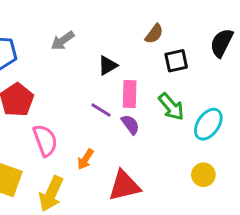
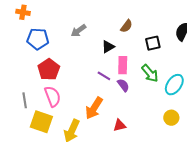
brown semicircle: (154, 34) -> (126, 26), moved
pink semicircle: (45, 140) -> (53, 96), moved
orange arrow: (85, 159) -> (94, 108), size x1.6
red triangle: (124, 186) -> (120, 125), size x0.6

